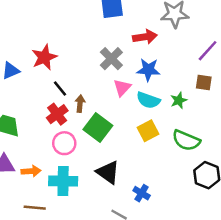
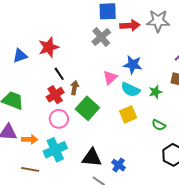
red arrow: (145, 37) -> (130, 25), moved
gray cross: (111, 59) -> (101, 37), moved
green semicircle: (186, 140) -> (159, 125), size x0.6
black triangle: (108, 172) -> (92, 158), moved, turned -35
cyan cross: (63, 181) -> (55, 150), turned -30

